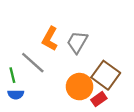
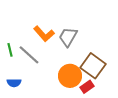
orange L-shape: (50, 39) -> (44, 34), turned -70
green line: (12, 75) -> (10, 50), moved

